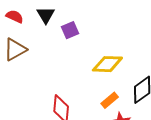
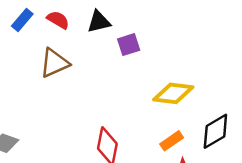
black triangle: (46, 15) -> (99, 22), turned 42

